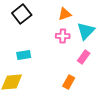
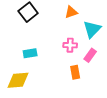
pink cross: (63, 36) -> (70, 45), moved
orange rectangle: (69, 82) -> (75, 72), moved, turned -40

